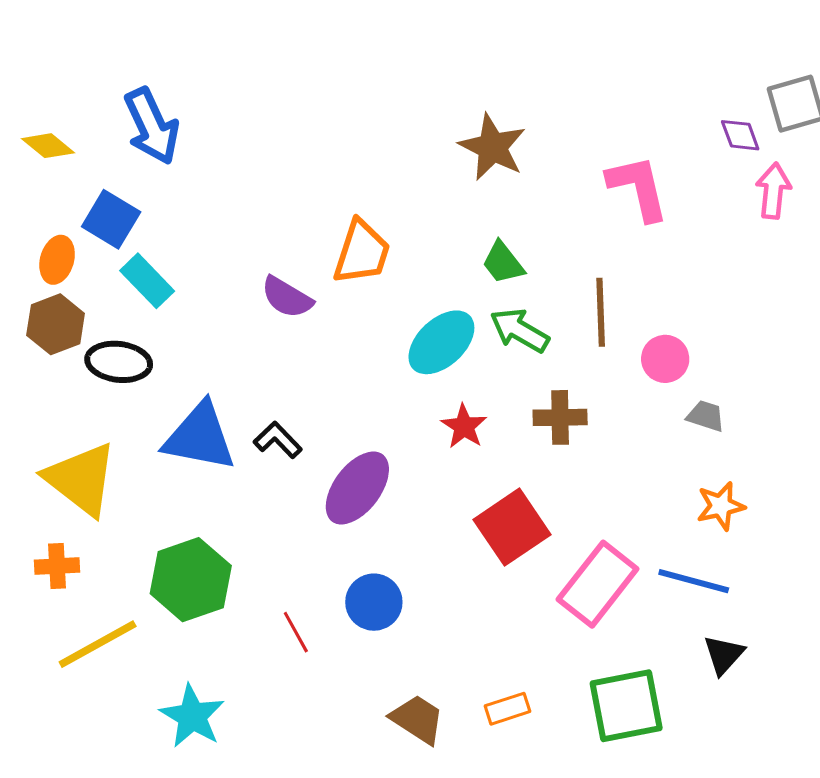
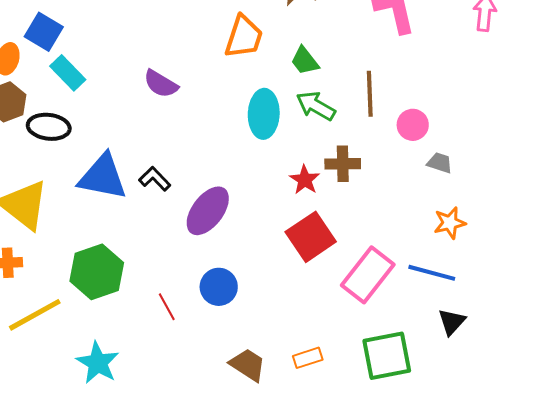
orange trapezoid: (362, 252) -> (244, 37), moved
cyan ellipse: (441, 342) -> (264, 114), turned -45
red star: (464, 426) -> (305, 180), moved

